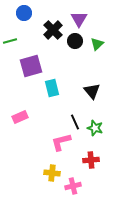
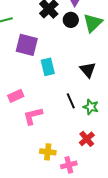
green triangle: (97, 44) -> (93, 23), size x1.5
purple square: (31, 66) -> (27, 45), turned 30
pink L-shape: (61, 142) -> (33, 116), moved
red cross: (91, 160) -> (87, 139), turned -35

